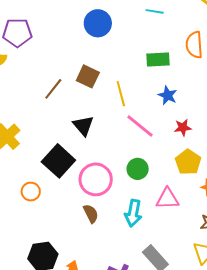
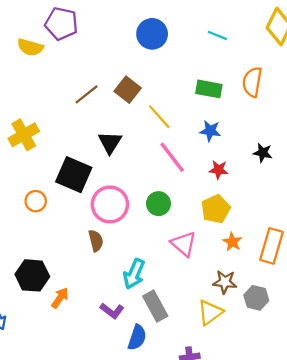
yellow line: (121, 94) -> (159, 117), turned -40
blue star: (168, 95) -> (210, 131), turned -30
black square: (58, 161) -> (74, 175), turned -32
pink triangle: (167, 199) -> (184, 244), turned 30
cyan arrow: (133, 213) -> (134, 274), moved

